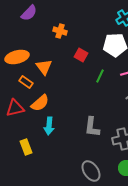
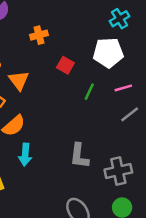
orange cross: (60, 31) -> (39, 35), turned -32

